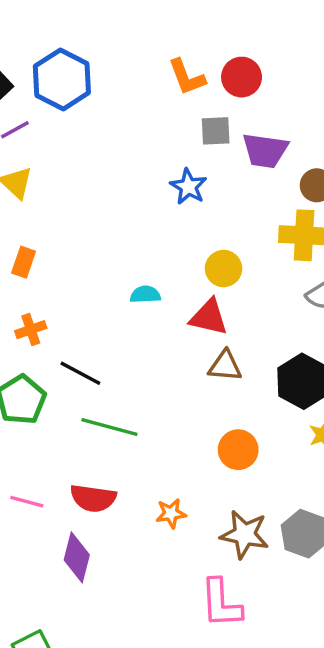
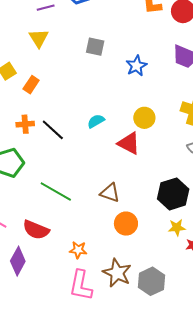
gray square: (216, 131) -> (95, 47), moved
cyan semicircle: (145, 294) -> (96, 121), turned -42
brown triangle: (225, 366) -> (110, 193), moved
black line: (80, 373) -> (53, 130), moved
pink L-shape: (221, 603) -> (81, 285), moved

